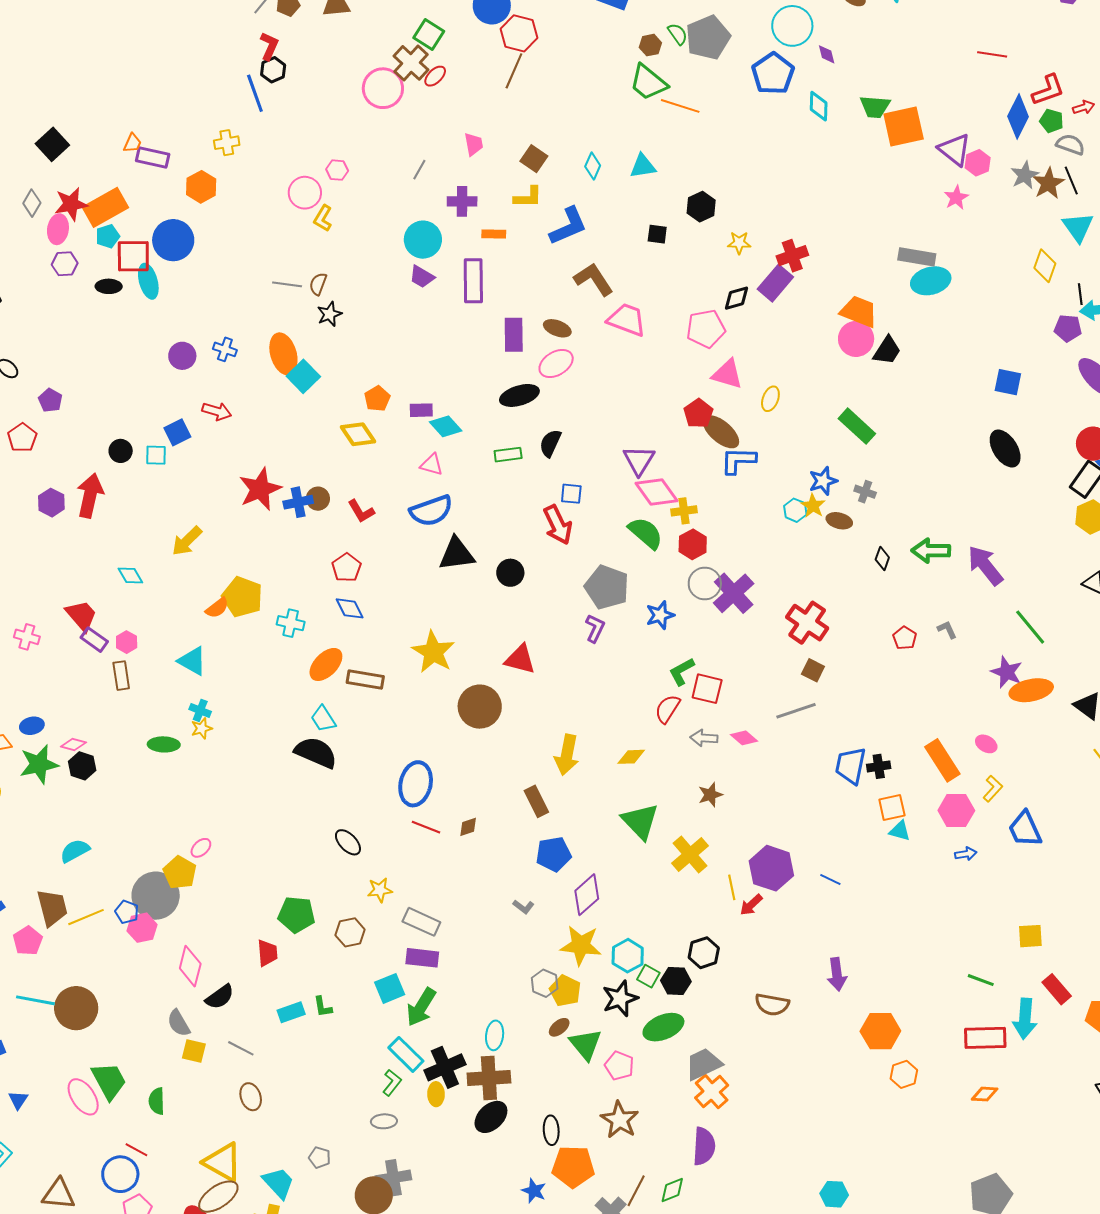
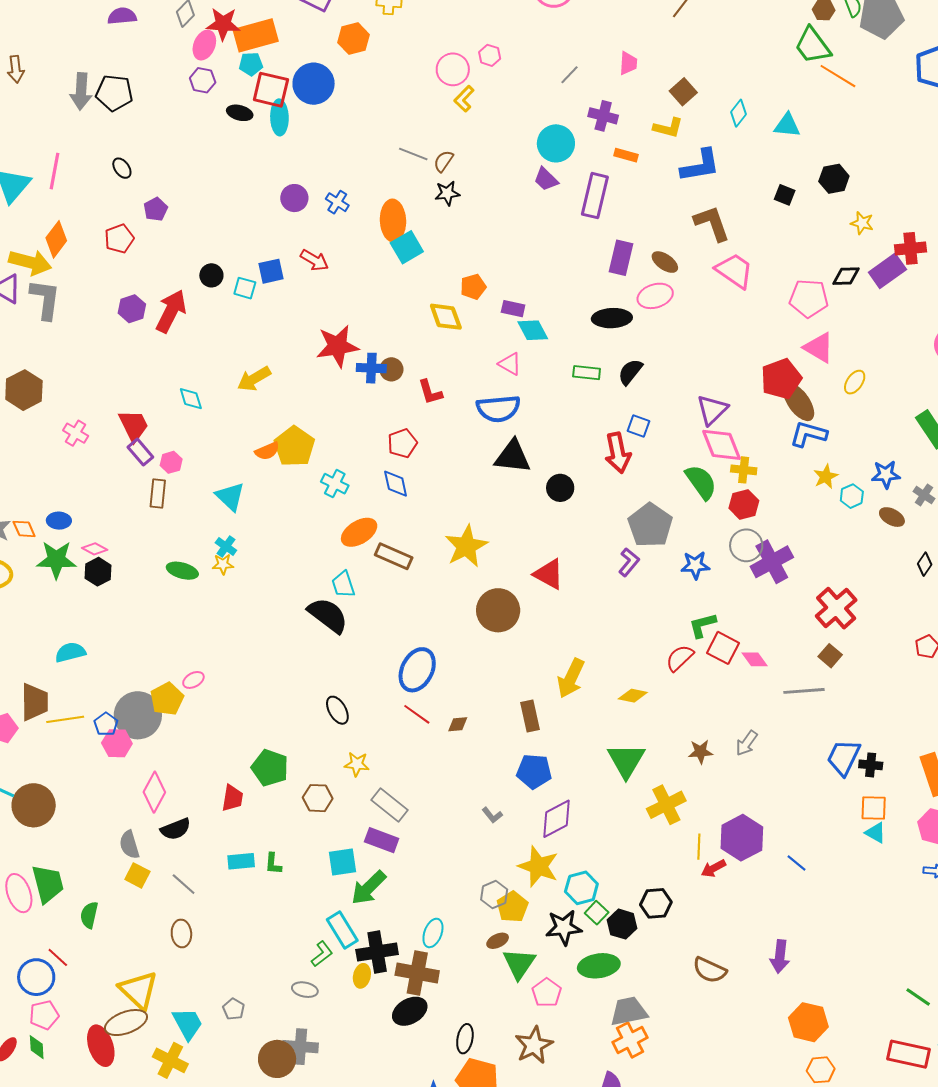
red pentagon: (698, 413) -> (781, 379), size x1.4
yellow star: (813, 506) -> (826, 477), moved
gray arrow: (704, 738) -> (747, 743), moved, turned -72
pink diamond: (744, 738) -> (755, 659), moved

